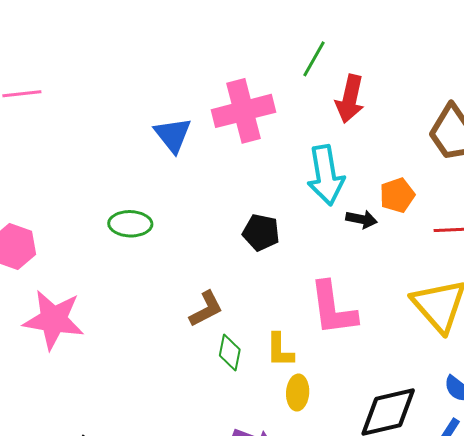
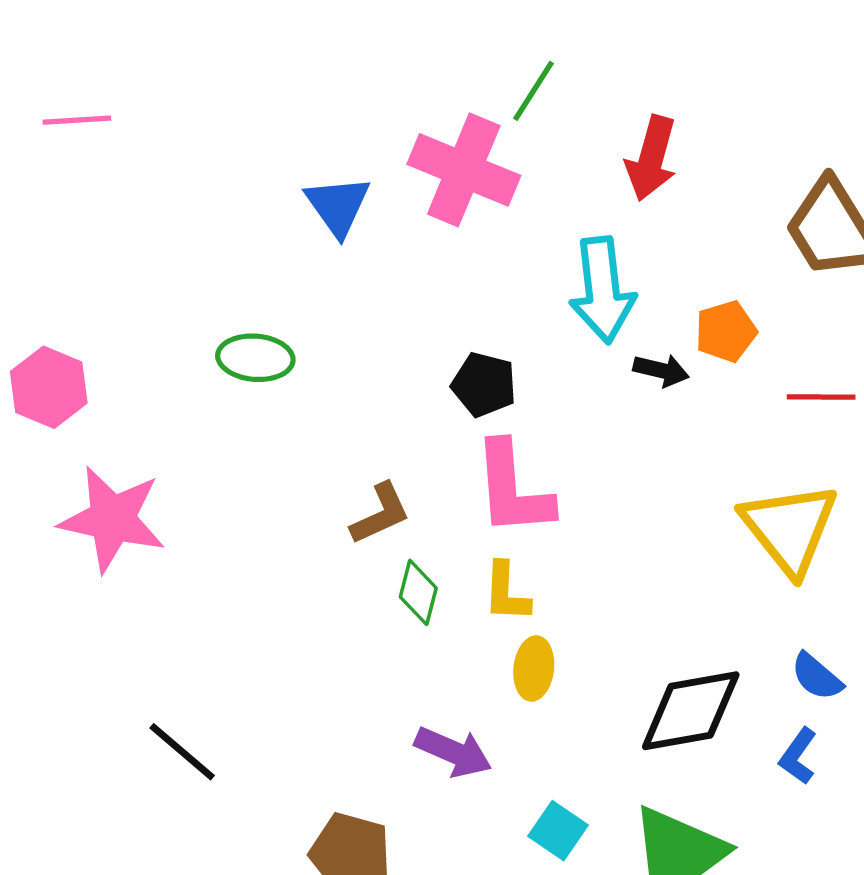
green line: (314, 59) -> (533, 91), moved
pink cross: (243, 111) -> (464, 170), turned 34
pink L-shape: (333, 308) -> (513, 489), moved

